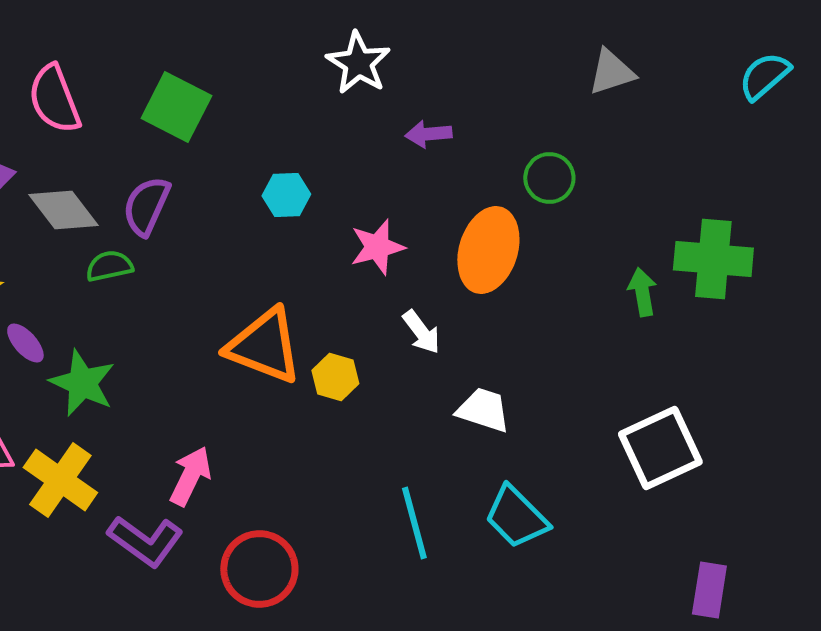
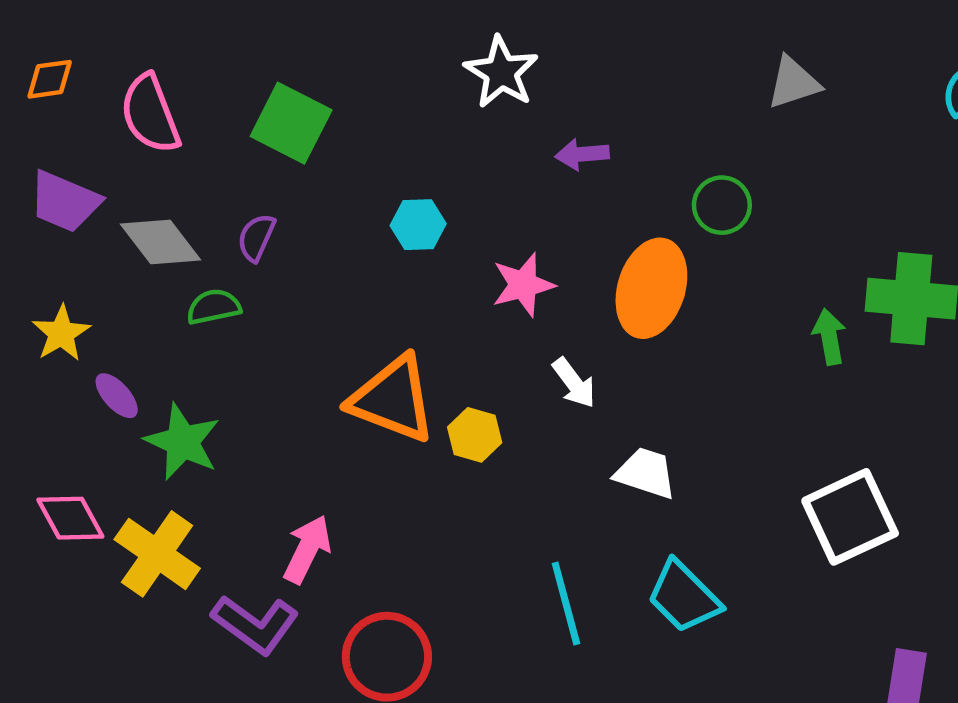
purple semicircle: (146, 206) -> (256, 237), size x0.7

